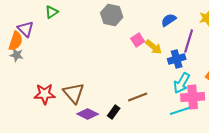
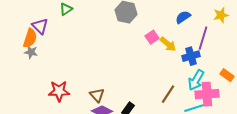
brown triangle: (74, 93) -> (97, 95), moved, size x0.7
brown line: (138, 97) -> (168, 94), moved, turned -36

